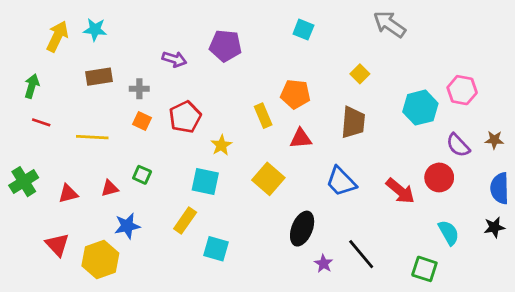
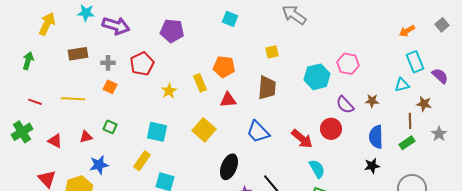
cyan star: (95, 30) -> (86, 13), moved
purple arrow: (174, 59) -> (116, 26), moved, size x1.5
yellow square: (360, 74) -> (272, 52), turned 32
red pentagon: (185, 117) -> (142, 64), moved
red line: (41, 122) -> (35, 102), moved
yellow star: (221, 145) -> (169, 91), moved
red triangle: (68, 194) -> (55, 141), turned 42
cyan semicircle: (449, 233) -> (317, 169), moved

